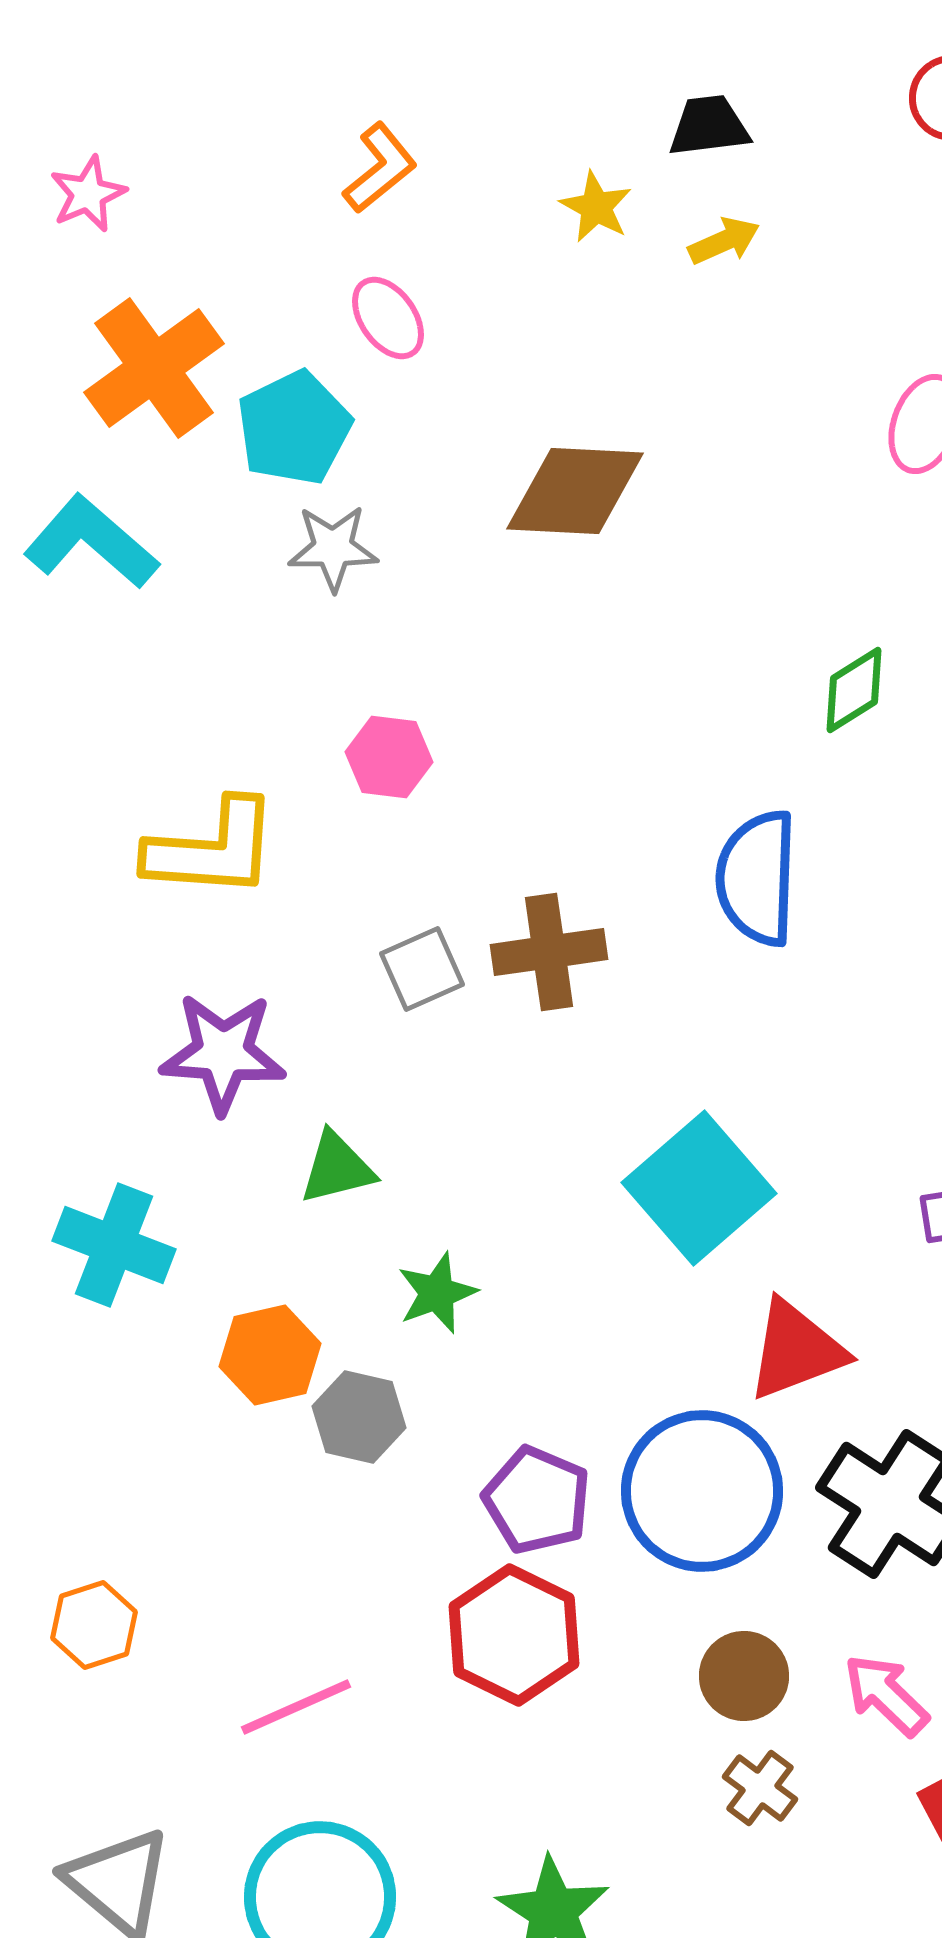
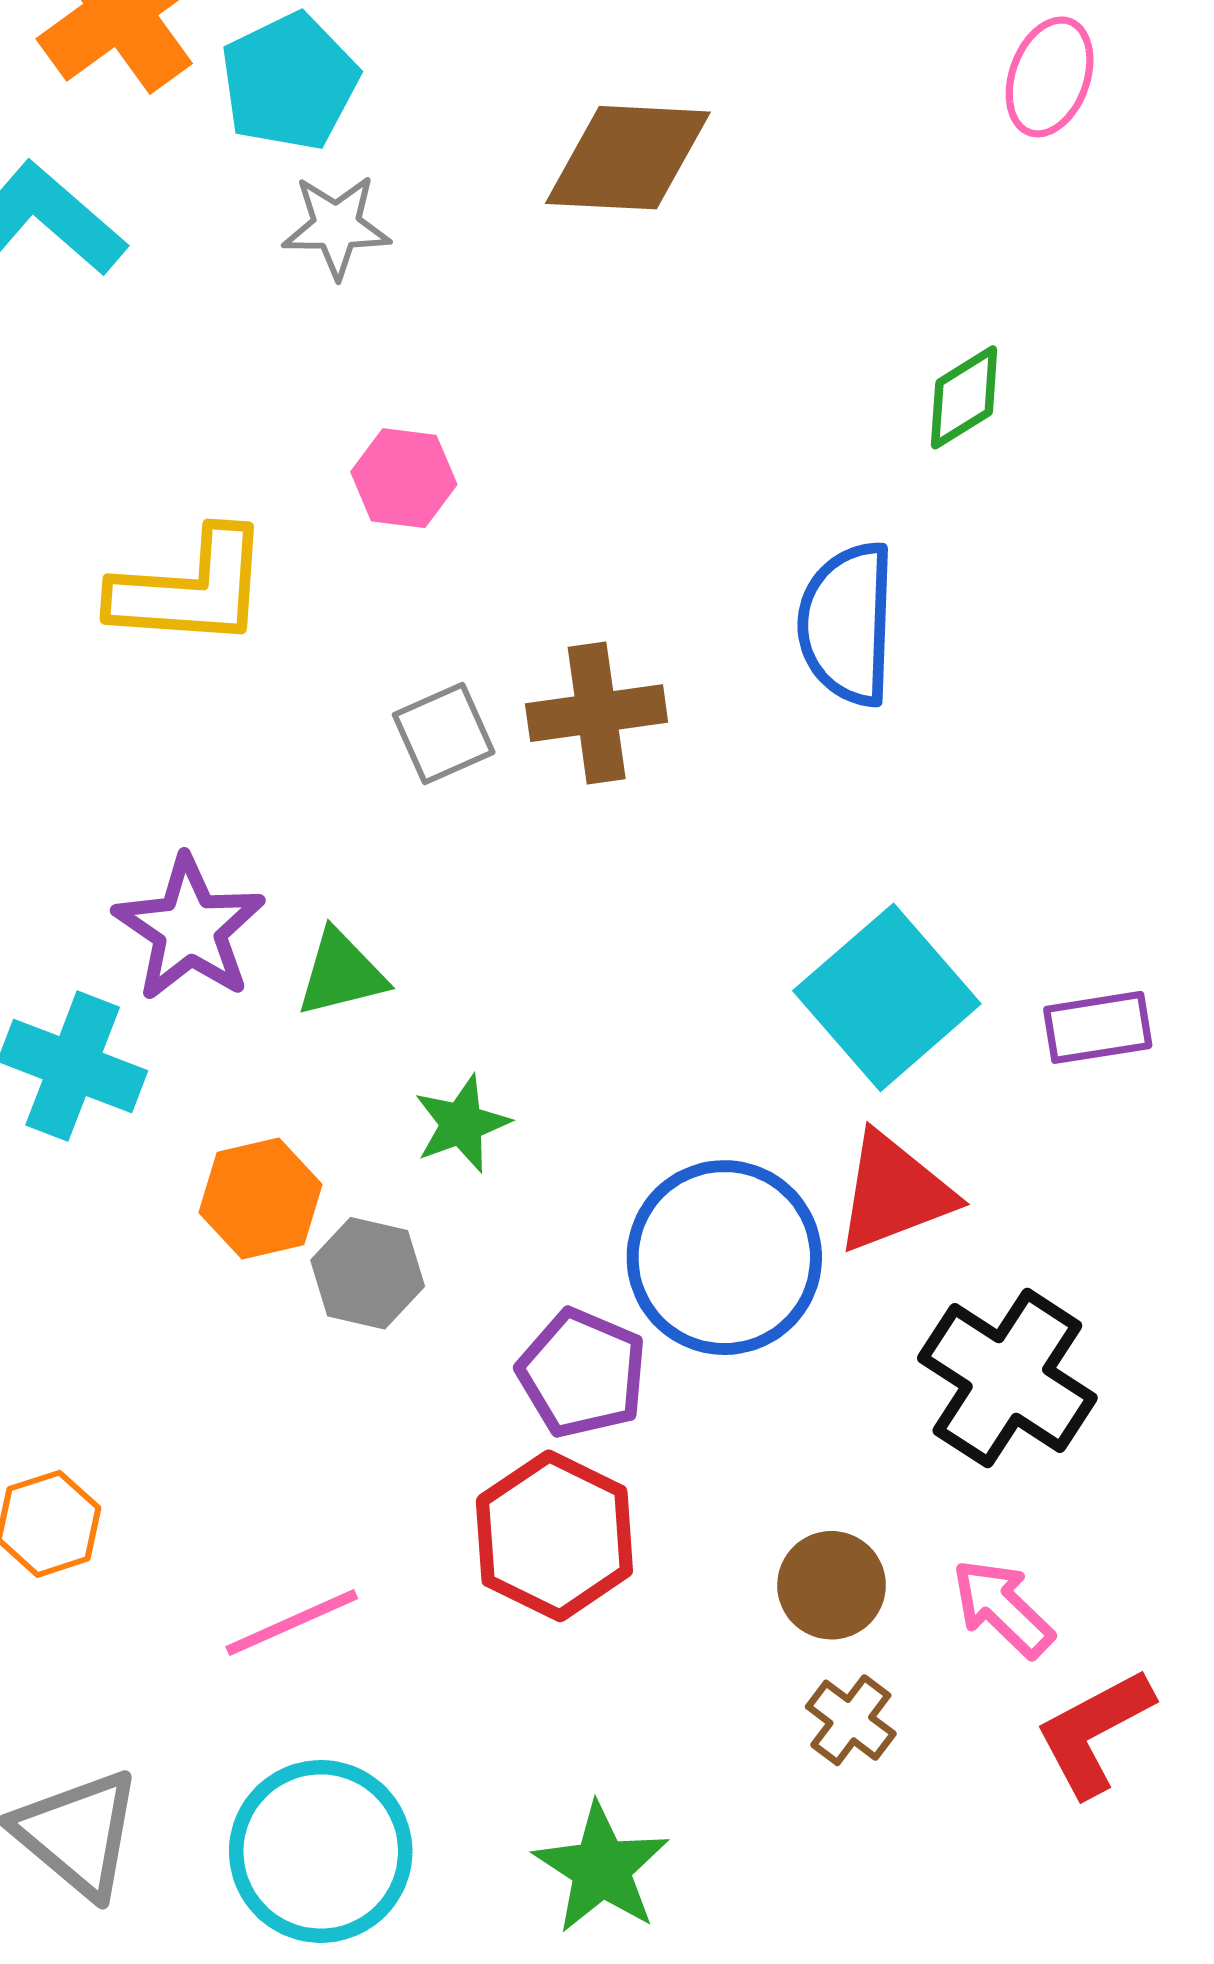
purple star: (223, 1053) -> (189, 929), moved, turned 30
cyan square: (699, 1188) -> (887, 997), moved
blue circle: (702, 1491) -> (724, 1258), moved

